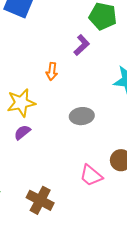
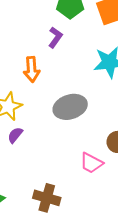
orange arrow: (52, 71) -> (32, 69), size x1.4
gray ellipse: (82, 116) -> (70, 107), size x1.4

